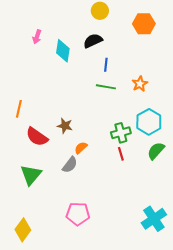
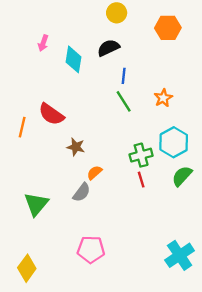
green line: (106, 87) -> (124, 101), turned 48
red semicircle: (37, 137) -> (51, 114), moved

